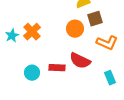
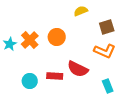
brown square: (95, 19) -> (107, 27), moved
orange circle: (75, 29) -> (57, 37), moved

